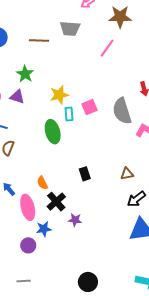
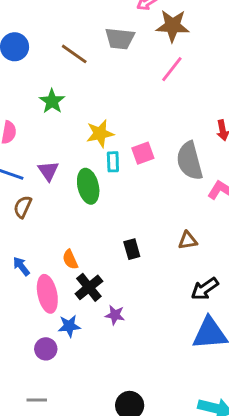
brown star: (120, 17) -> (173, 26), moved
brown line: (39, 41) -> (74, 54), turned 30
purple triangle: (17, 97) -> (48, 171), moved, turned 35
brown triangle: (127, 174) -> (188, 240), moved

